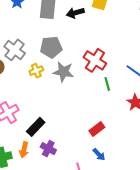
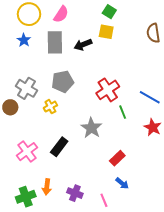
red cross: (95, 60) -> (108, 90), turned 30
gray star: (63, 72) -> (91, 128), moved, turned 30
black rectangle: (36, 127) -> (59, 147), moved
purple cross: (48, 149) -> (75, 193), moved

